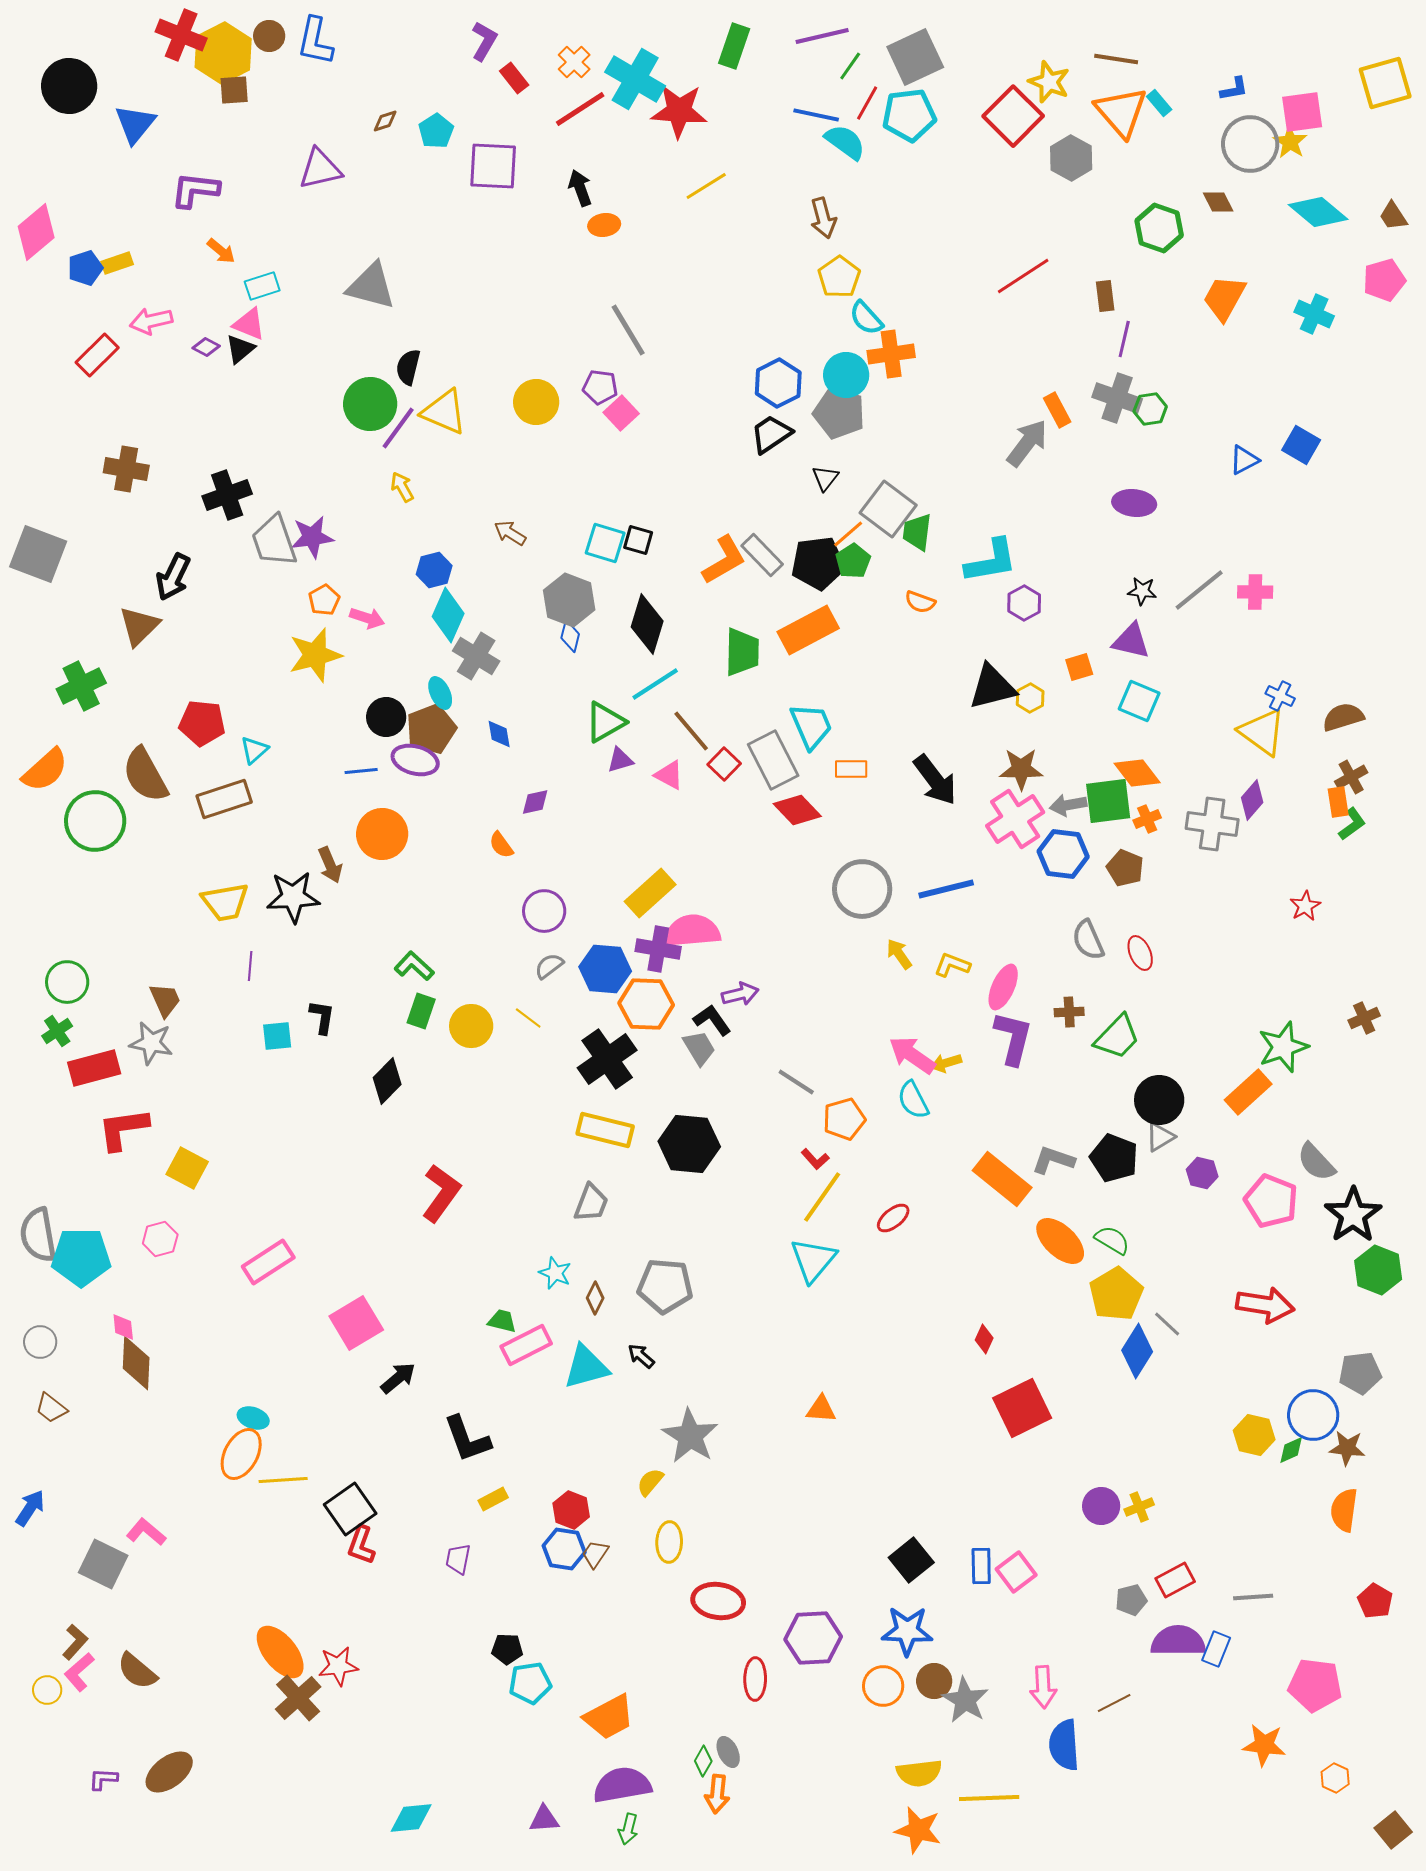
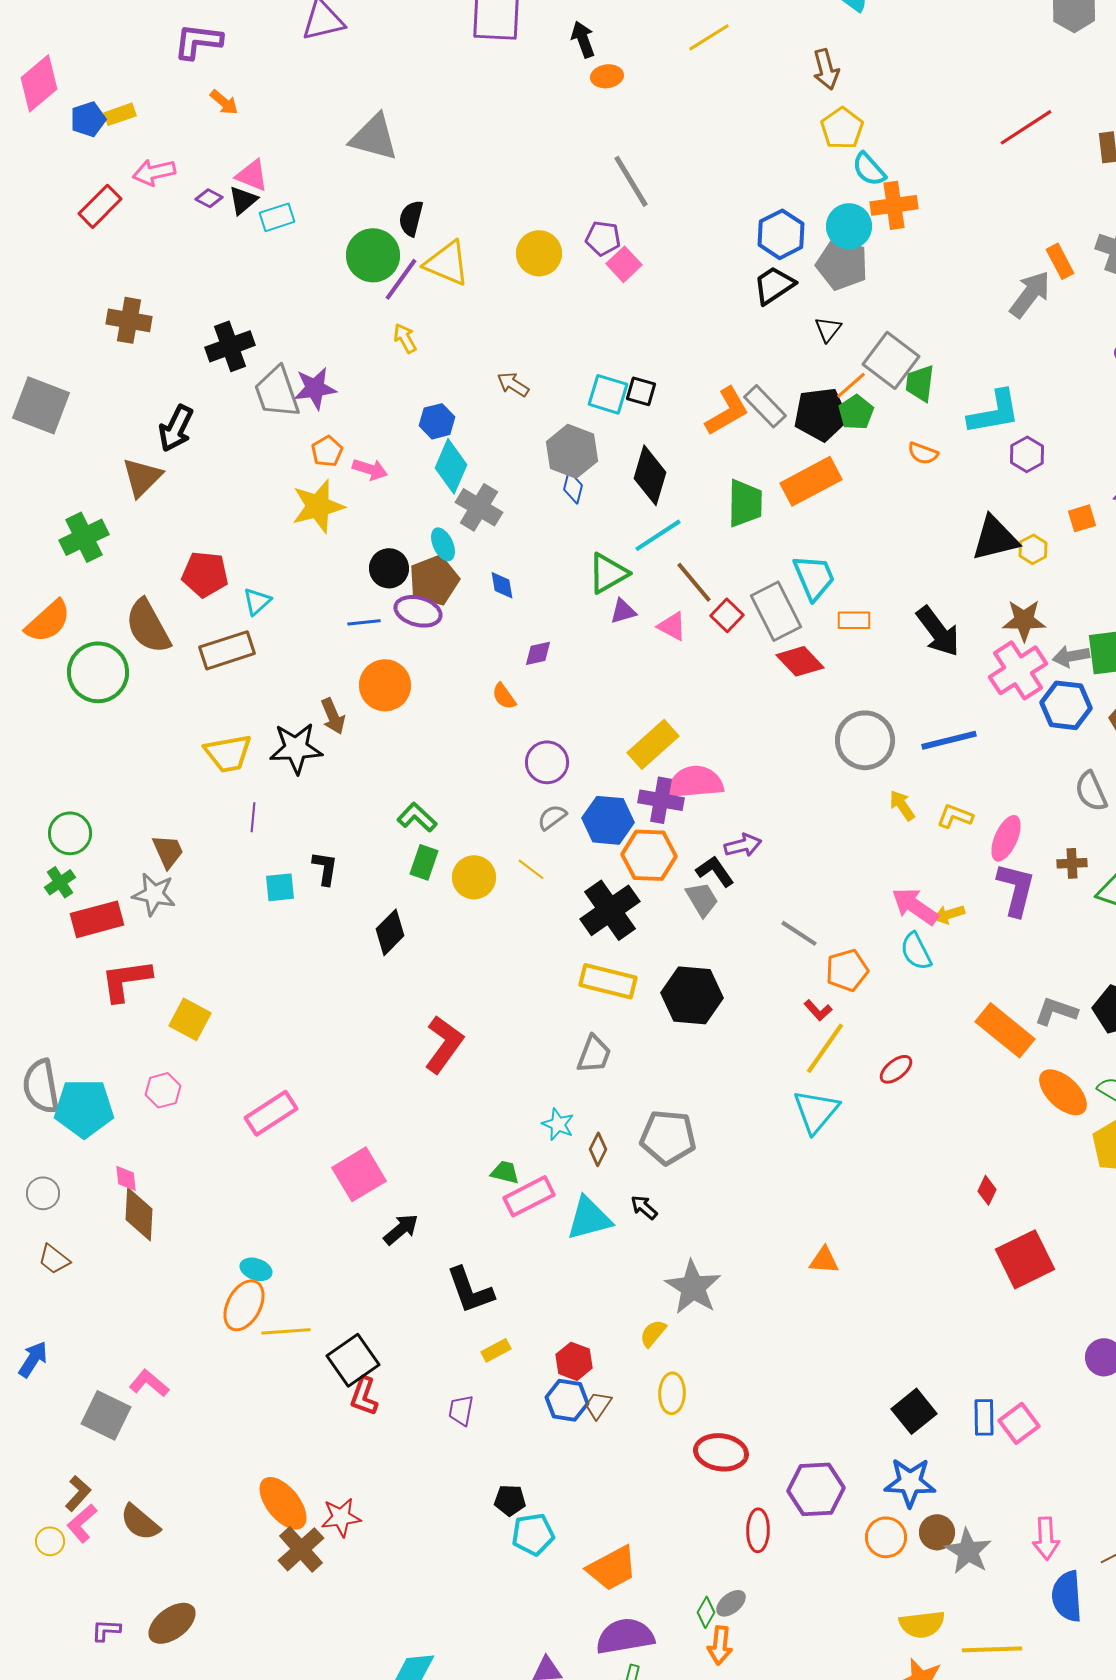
cyan rectangle: (262, 286) -> (277, 217), moved
gray ellipse: (728, 1752) -> (731, 1603), turned 76

